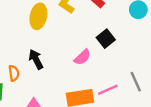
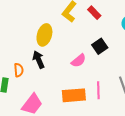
yellow ellipse: (38, 16) -> (44, 35), moved
pink line: (108, 90) -> (98, 90), turned -72

